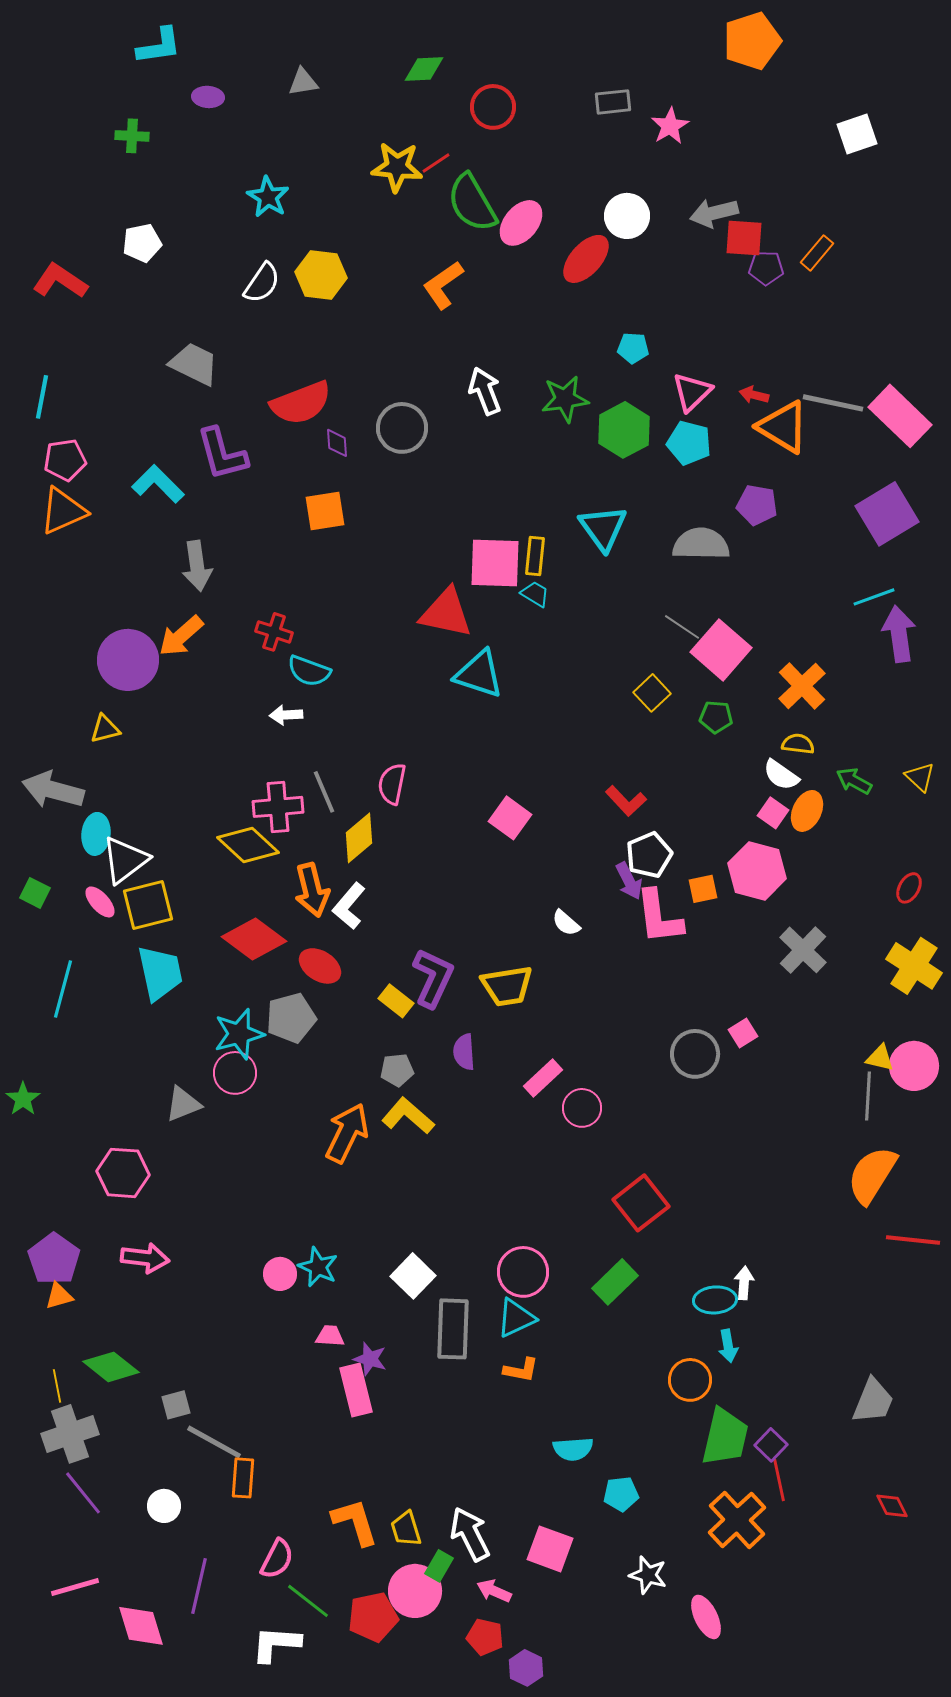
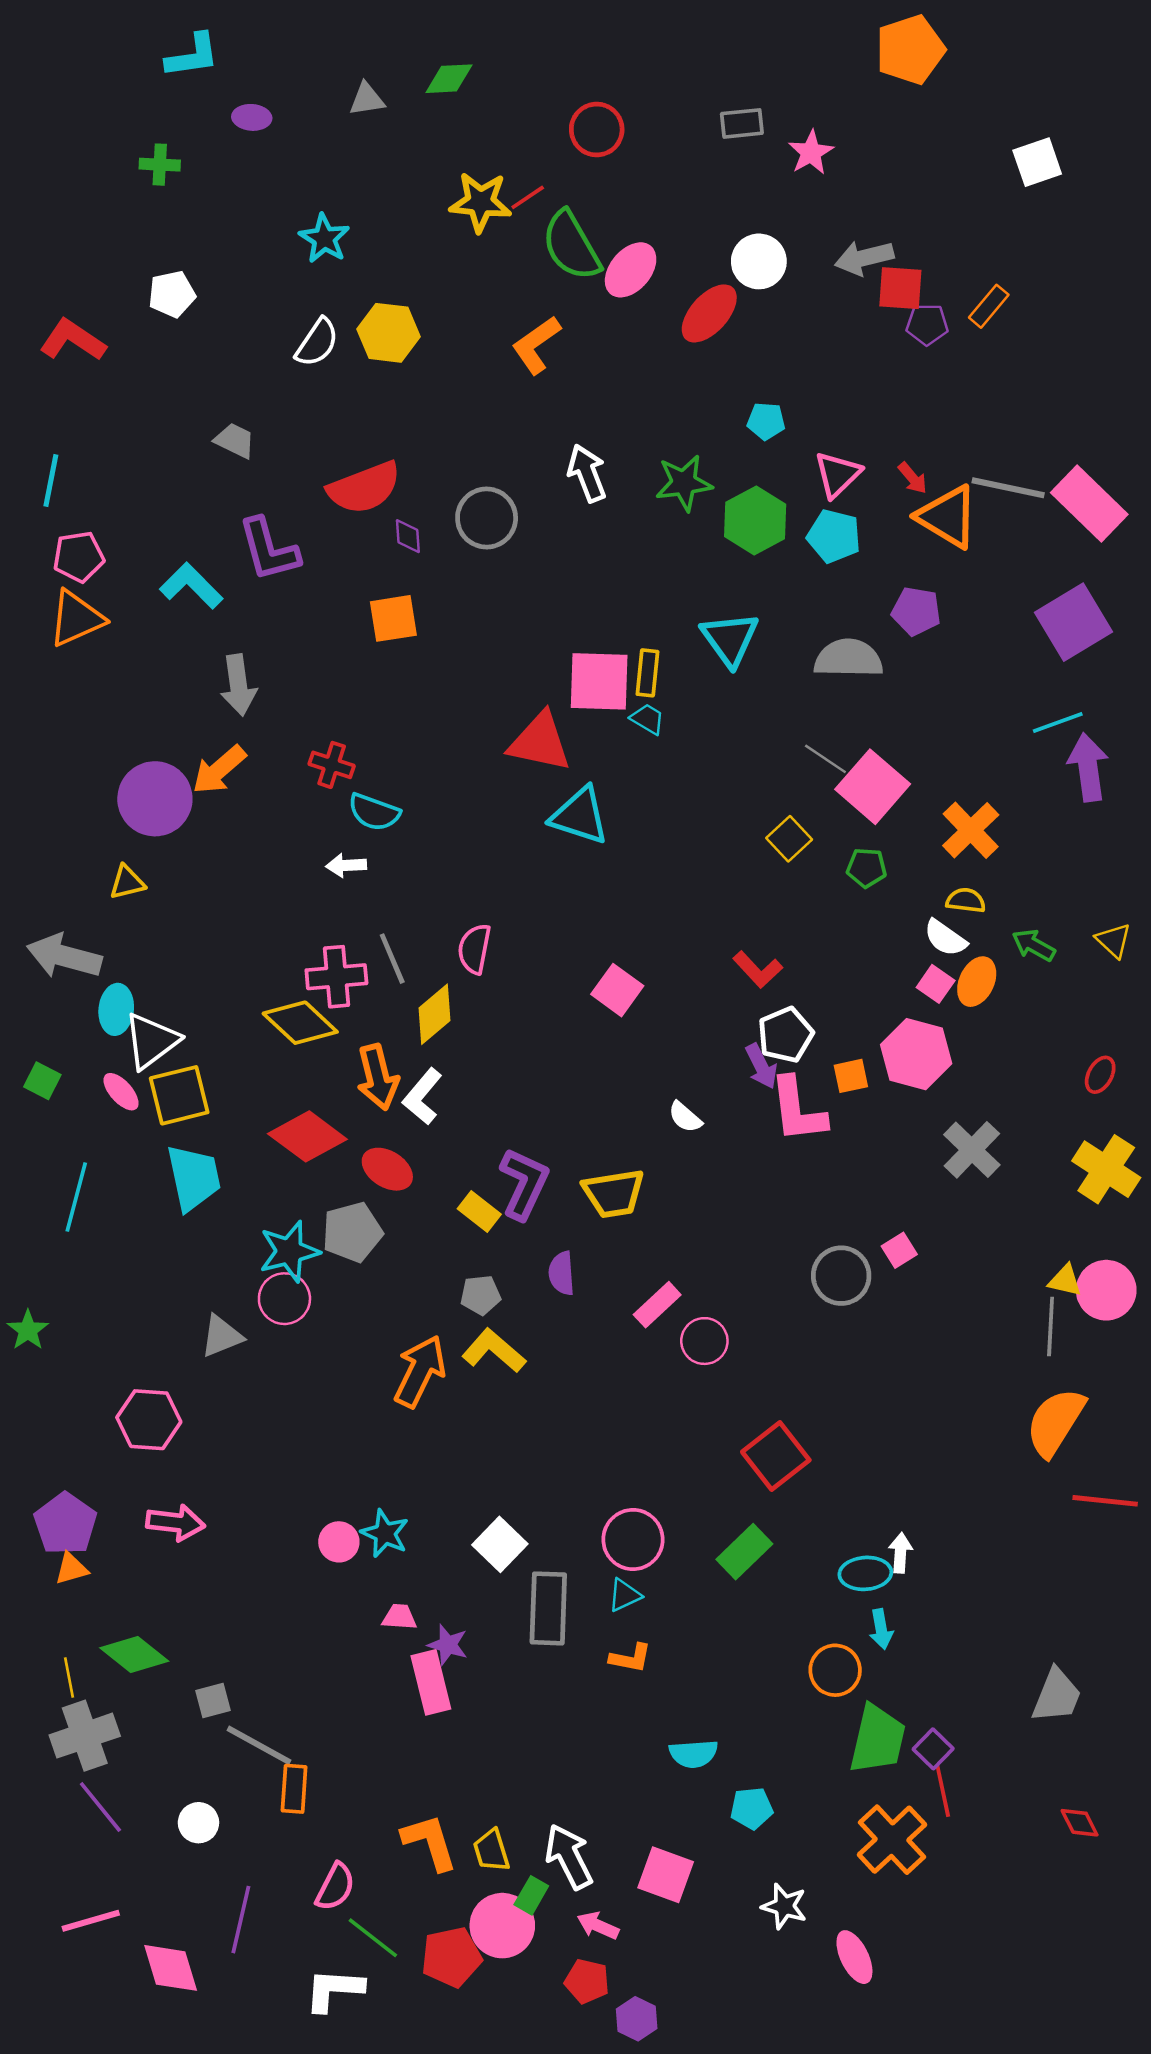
green diamond: (424, 69) -> (449, 79), moved
gray trapezoid: (194, 364) -> (235, 441), size x0.7
red arrow: (754, 395) -> (913, 478), turned -144
cyan triangle: (516, 1318) -> (625, 1595), size x0.7

